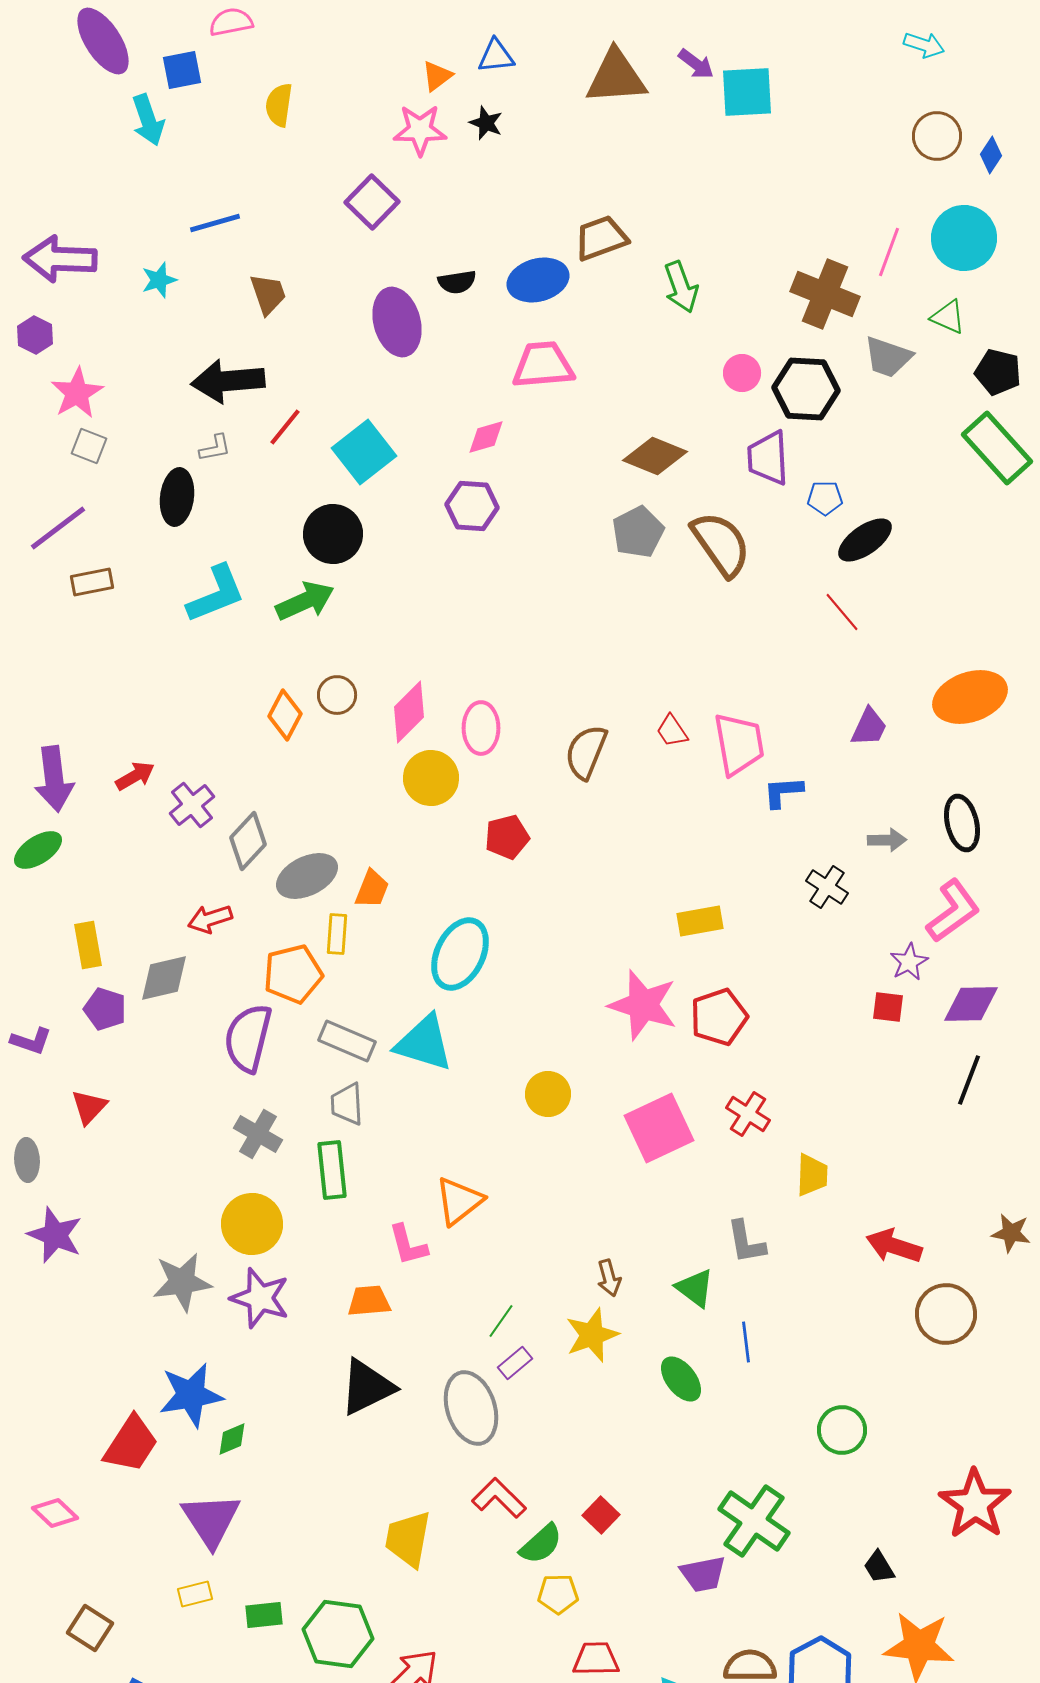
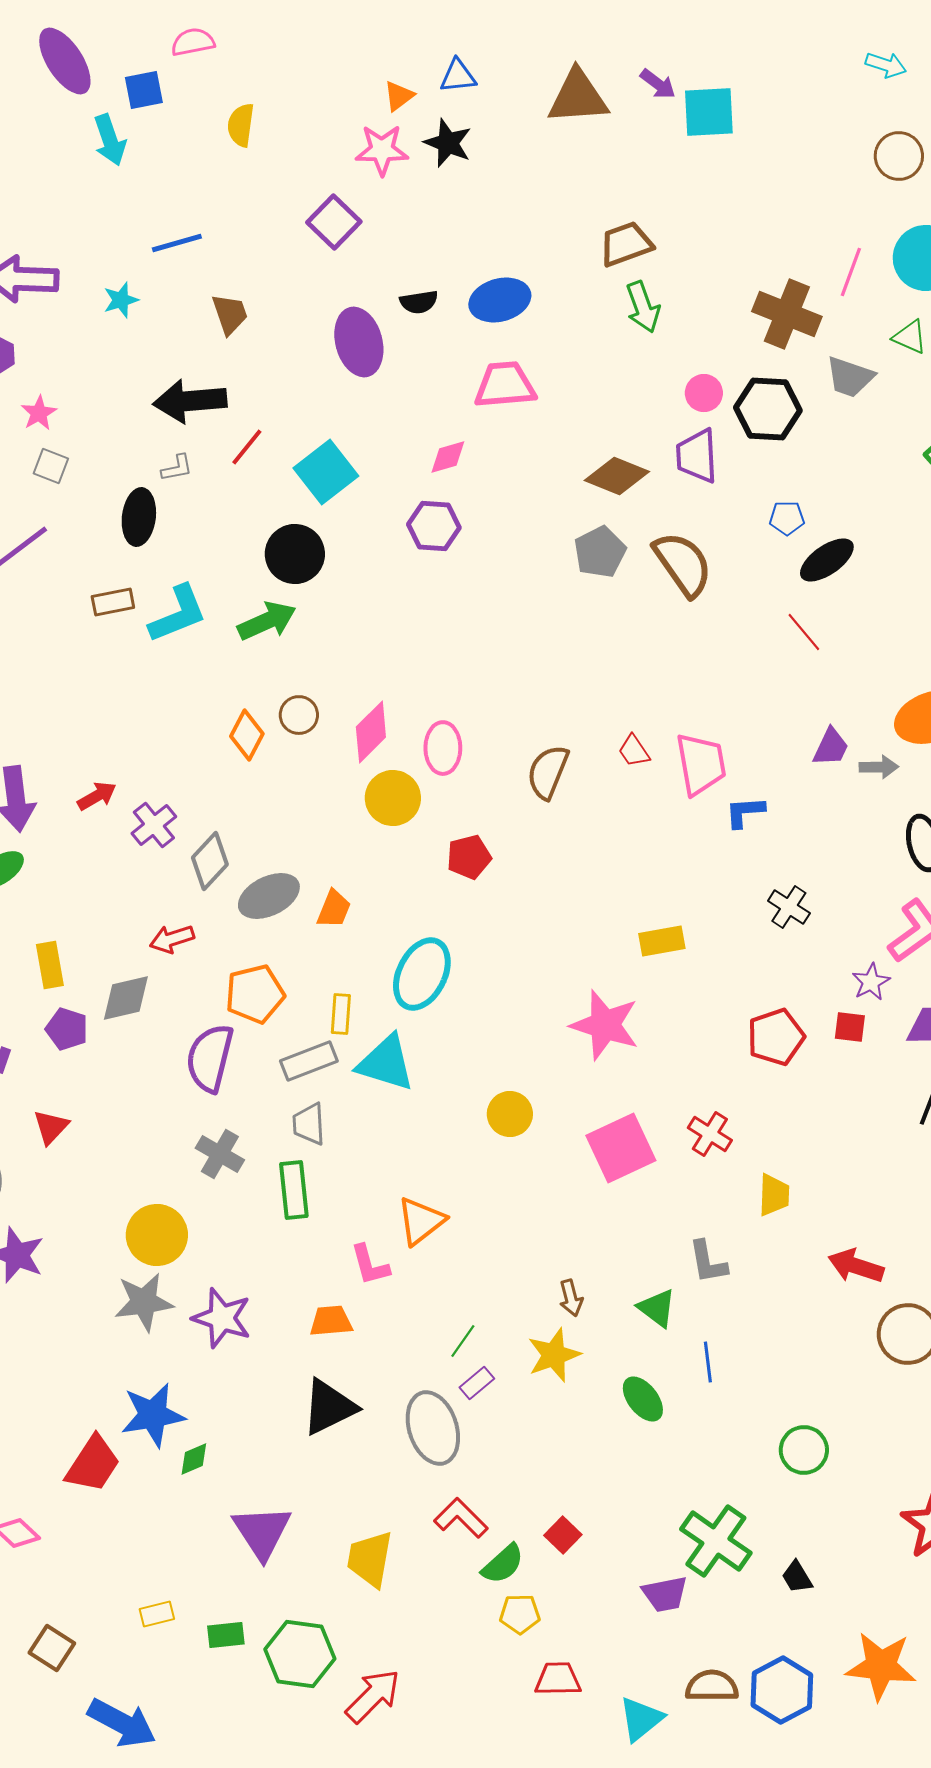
black star: (486, 123) -> (448, 143), size x1.4
brown trapezoid: (601, 238) -> (626, 244), moved
pink star: (77, 393) -> (39, 413), size x0.7
purple trapezoid: (768, 458) -> (697, 456), moved
brown rectangle: (92, 582) -> (113, 602), moved
gray arrow: (887, 840) -> (879, 767), moved
yellow rectangle: (337, 934) -> (341, 1014), moved
red pentagon: (719, 1017) -> (776, 1037), moved
gray rectangle: (347, 1041) -> (309, 1061), turned -44
yellow circle: (252, 1224) -> (157, 1235), moved
purple triangle: (211, 1520) -> (262, 1532), moved
black trapezoid: (879, 1567) -> (797, 1577), moved

